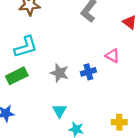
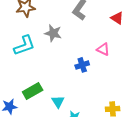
gray star: (59, 73) -> (53, 33), moved
green rectangle: (17, 76) -> (33, 91), moved

